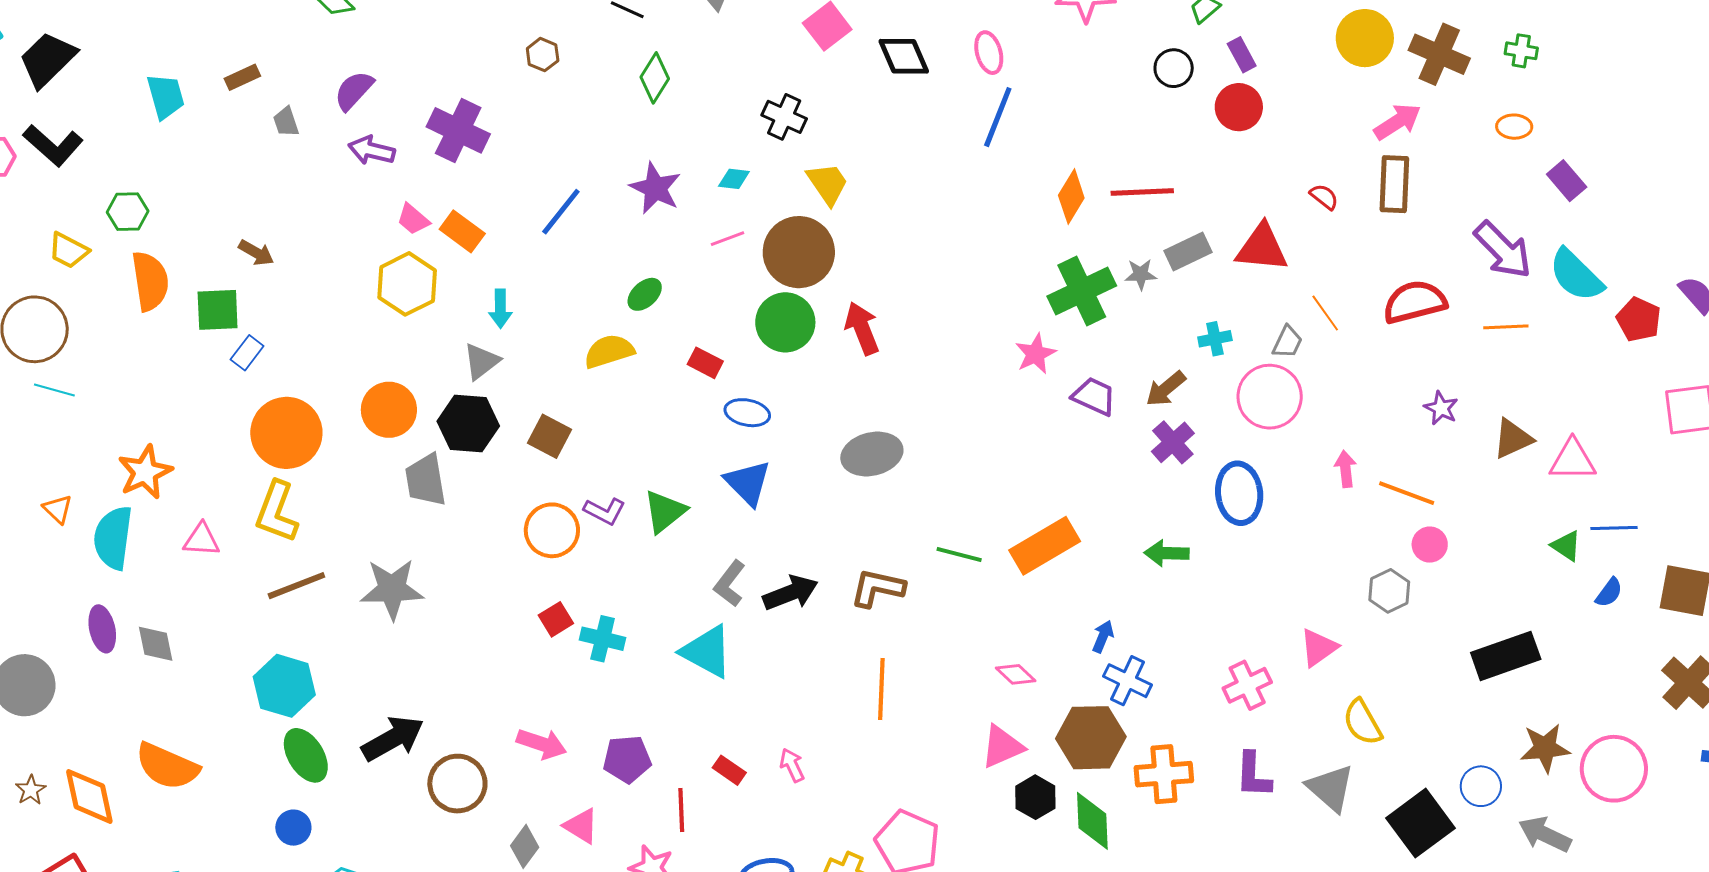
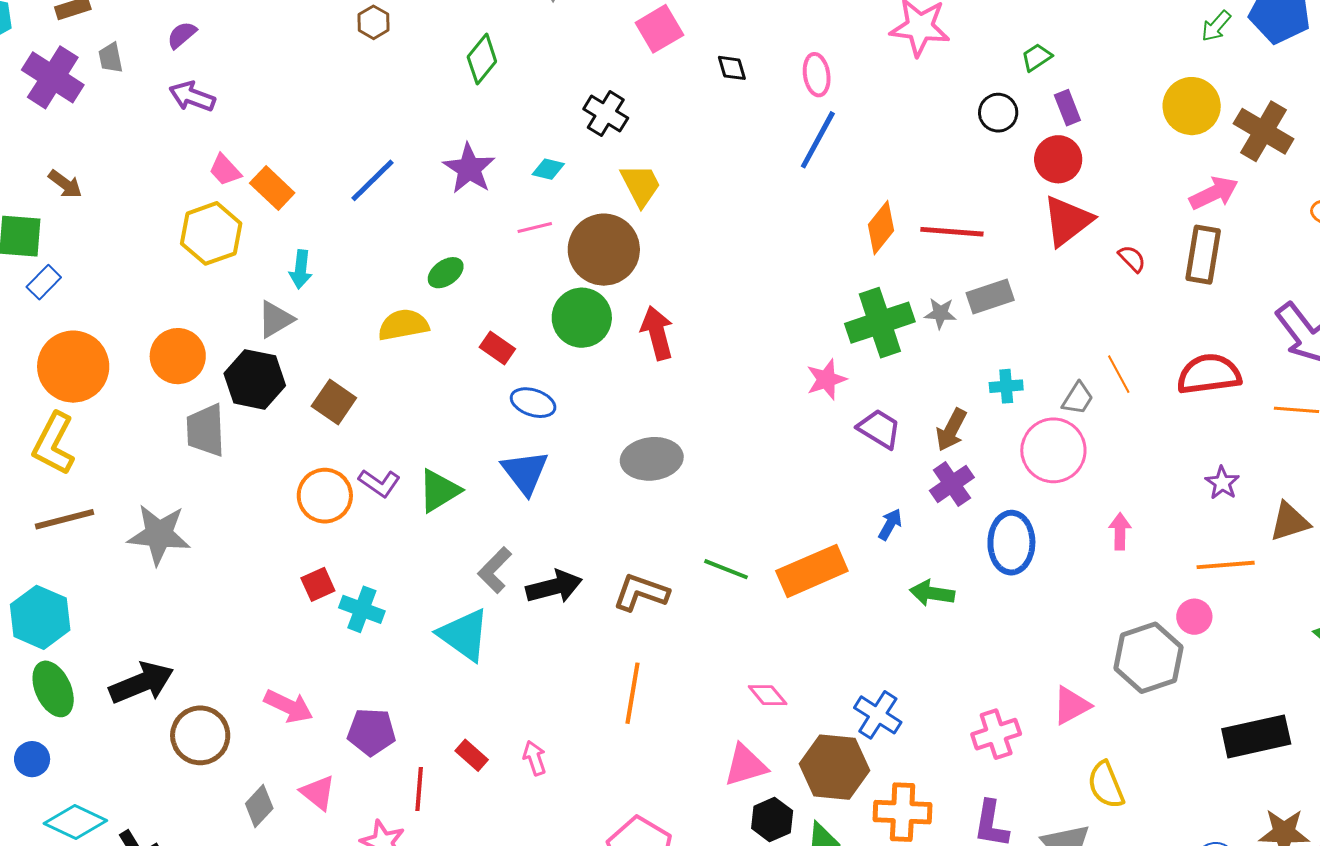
black diamond: (904, 56) -> (732, 68), size x0.6
purple semicircle: (354, 91) -> (182, 35), size x0.7
purple cross: (458, 130) -> (53, 77), moved
red triangle: (1262, 248) -> (1067, 221), moved, turned -50
brown arrow: (1166, 389) -> (951, 430), turned -30
orange line: (1407, 493) -> (1226, 565), moved, turned -32
gray hexagon: (1389, 591) -> (1149, 658), size x1.6
blue arrow: (1103, 636) -> (890, 524), moved

